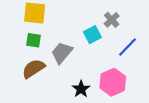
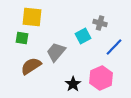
gray cross: (112, 20) -> (100, 23), turned -32
green square: (33, 40) -> (22, 38), moved

